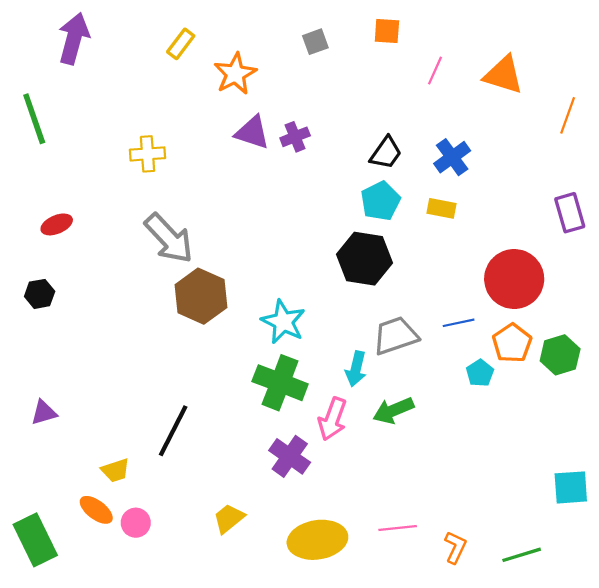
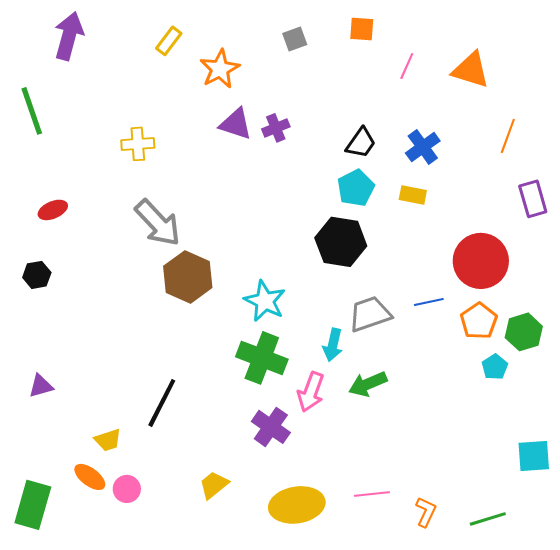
orange line: (568, 115) -> (508, 136), moved
cyan pentagon: (480, 373) -> (495, 367), moved
green rectangle: (35, 540) -> (33, 505), turned 42

